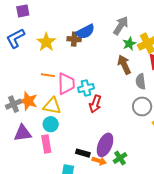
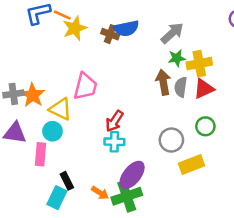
orange line: (48, 75) -> (62, 15), moved
gray semicircle: (141, 81) -> (181, 87), moved
cyan cross: (86, 88) -> (114, 142), moved
purple ellipse: (105, 145) -> (132, 175), moved
black rectangle: (83, 153) -> (67, 181), moved, turned 32
green cross: (120, 158) -> (127, 196), size x1.6

